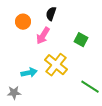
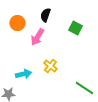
green square: (81, 40) -> (75, 28), moved
yellow cross: (56, 65) -> (50, 66), size x0.6

